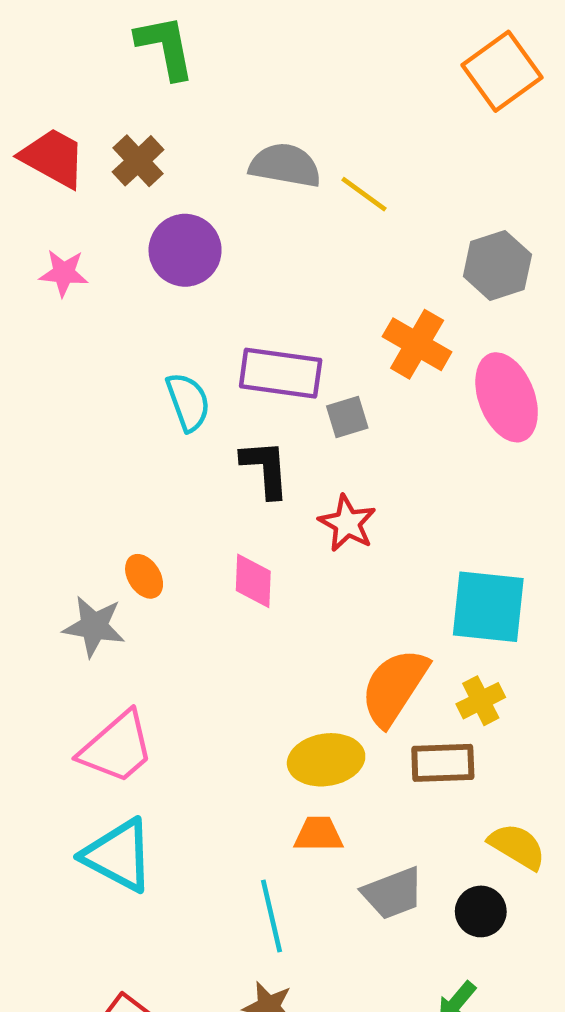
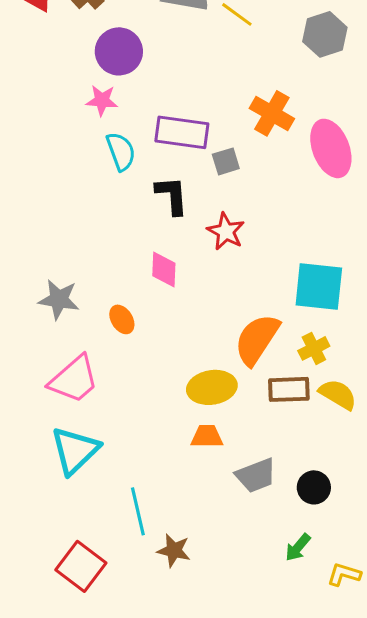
gray hexagon: (497, 265) -> (325, 34), moved
pink star: (64, 273) -> (102, 100), moved
orange ellipse: (144, 576) -> (122, 319), moved
yellow semicircle: (517, 846) -> (338, 394), moved
cyan triangle: (118, 855) -> (75, 450), turned 48
cyan line: (271, 916) -> (138, 511), moved

